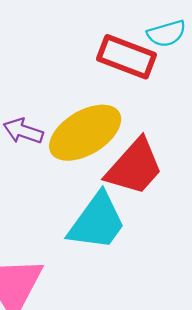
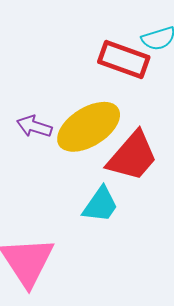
cyan trapezoid: (97, 222) -> (100, 205), size x0.7

